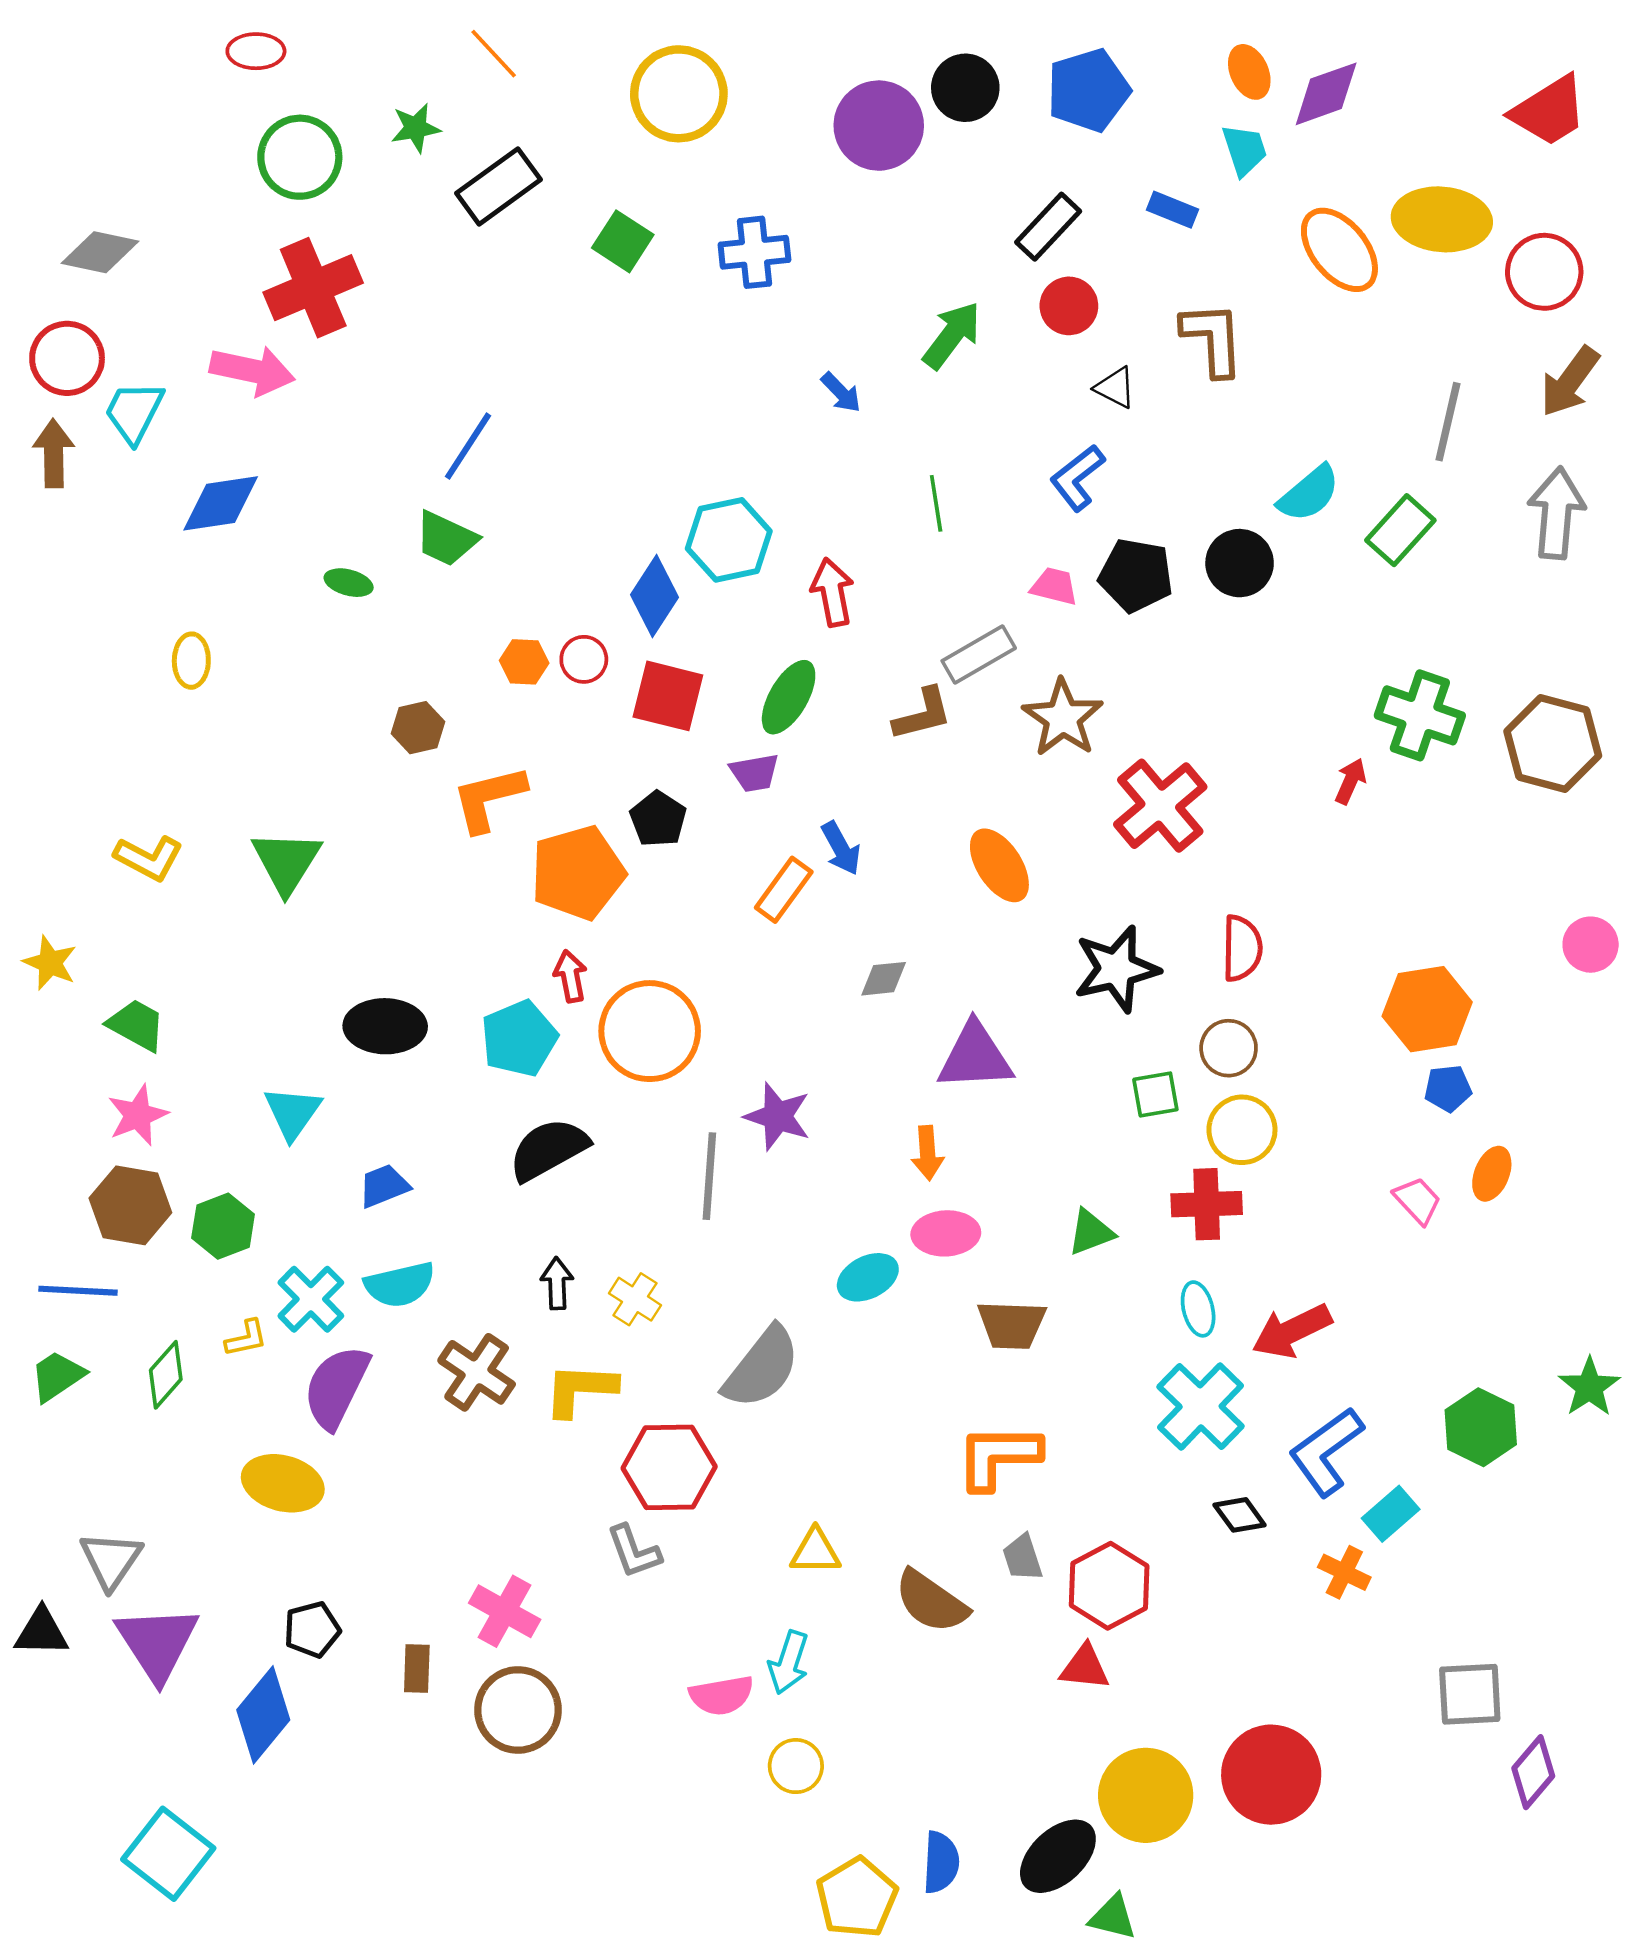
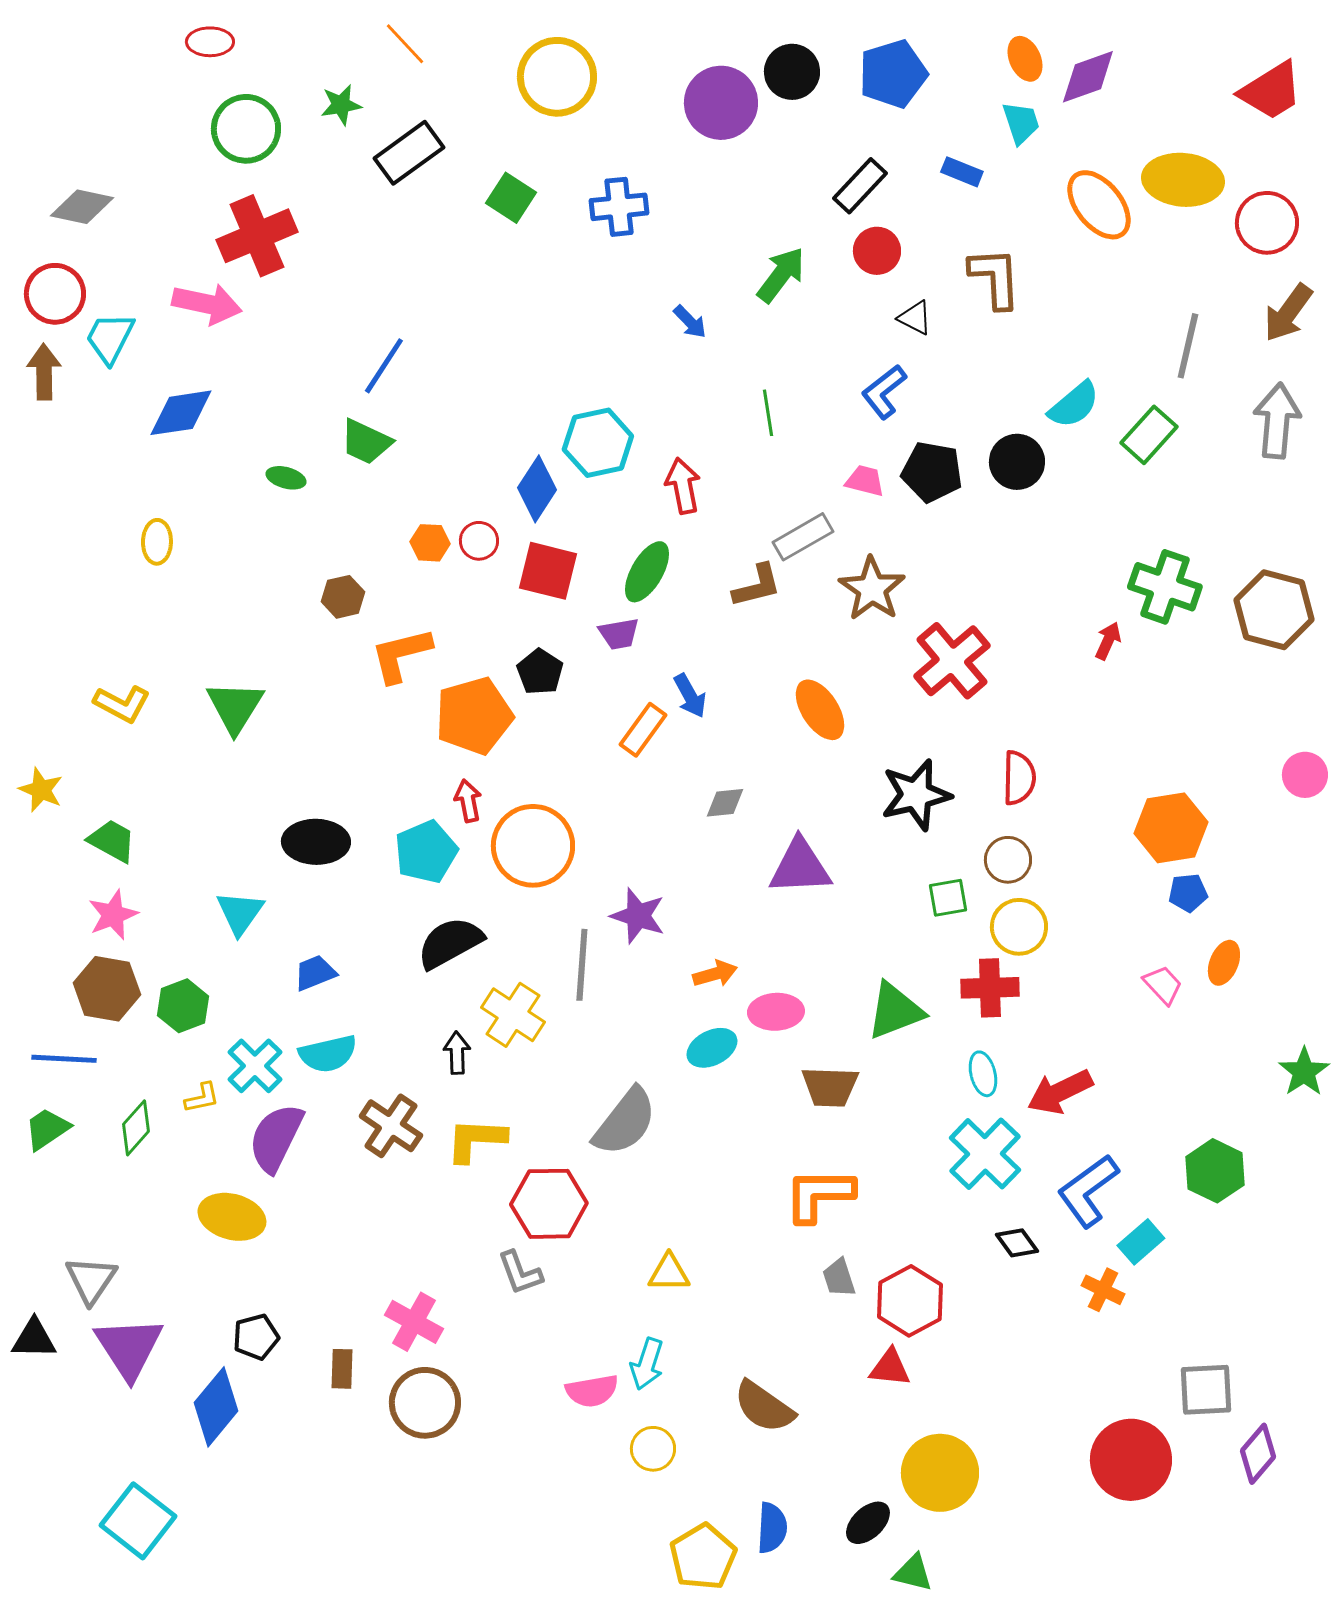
orange arrow: (928, 1153) -> (715, 974), moved, turned -102
green triangle: (1091, 1232) -> (895, 1011), size x1.5
yellow cross: (635, 1299) -> (513, 1015), moved, size x1.5
green star: (1589, 1387) -> (1304, 1072), moved
brown semicircle: (931, 1602) -> (764, 1407), moved
red circle: (1271, 1775) -> (1131, 1460), moved
black ellipse: (1058, 1856) -> (868, 1523), size x0.7

